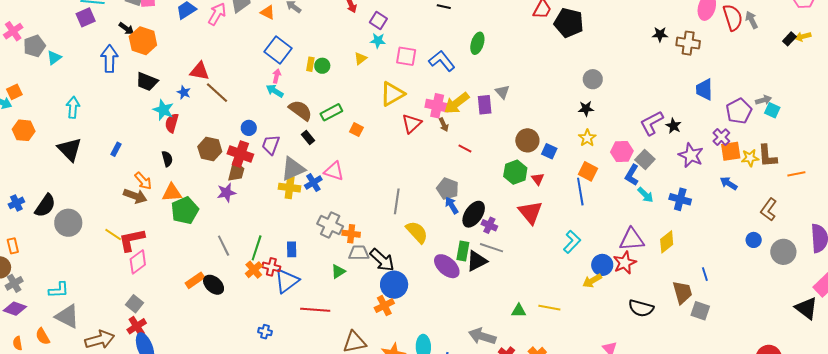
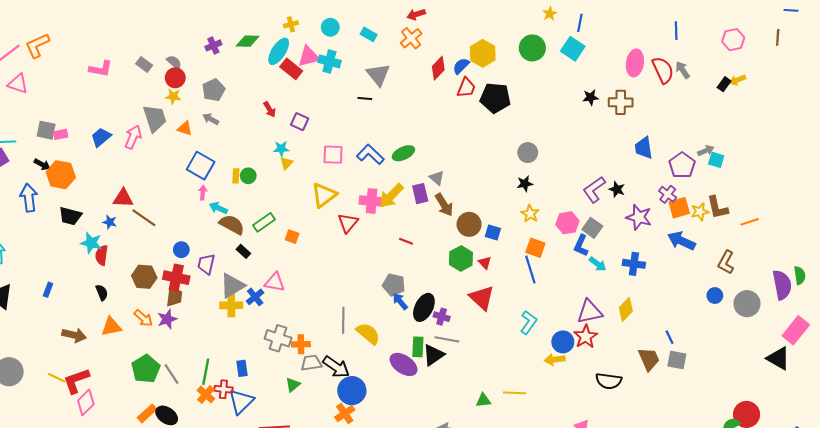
cyan star: (378, 41) -> (281, 149), moved
green ellipse: (477, 43) -> (403, 153), moved, turned 55
cyan arrow: (275, 91) -> (218, 208), moved
brown arrow: (444, 125) -> (444, 205), moved, size x1.6
orange arrow: (143, 181) -> (143, 318), moved
blue arrow: (729, 183) -> (681, 241), size x1.5
gray line: (397, 201) -> (343, 320), moved
green pentagon: (185, 210) -> (146, 369), moved
yellow arrow: (592, 281) -> (555, 360), turned 30
gray square: (700, 311) -> (677, 360), moved

